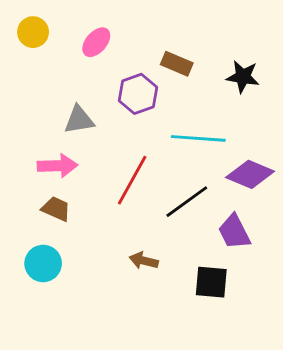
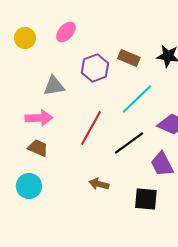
yellow circle: (33, 32) -> (25, 38), moved
brown rectangle: (177, 64) -> (129, 58), moved
cyan line: (198, 138) -> (137, 99), turned -48

